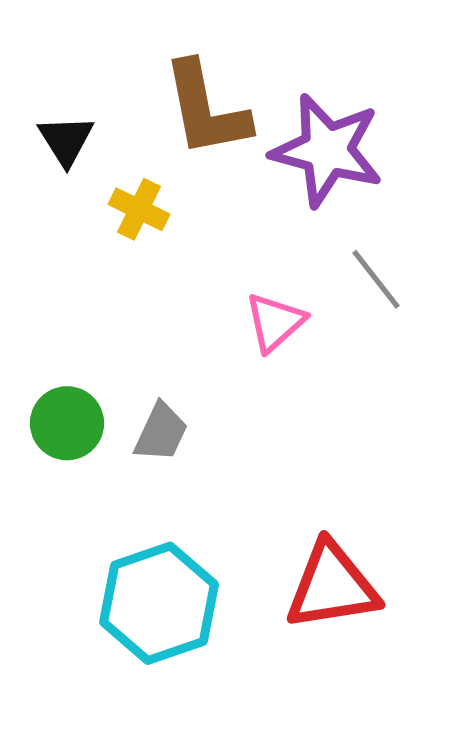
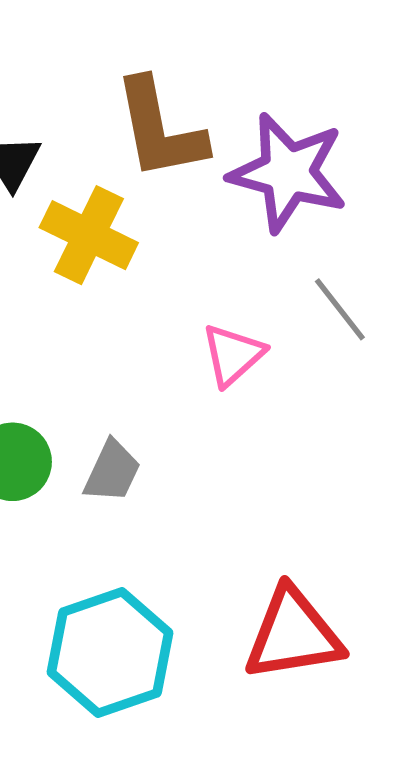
yellow cross: (139, 209) -> (89, 235), size x1.5

